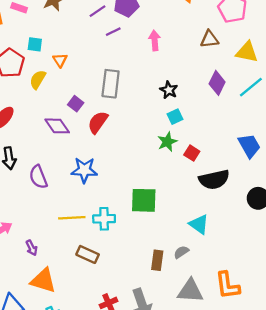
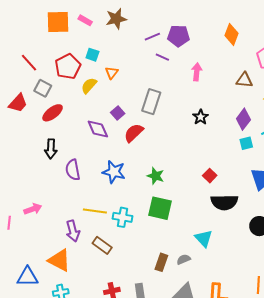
purple line: (113, 32) -> (162, 57), turned 40
cyan square: (175, 117) -> (246, 143), moved
green star: (167, 142) -> (156, 176), moved, turned 30
purple arrow: (32, 248) -> (73, 231), moved, size x1.5

